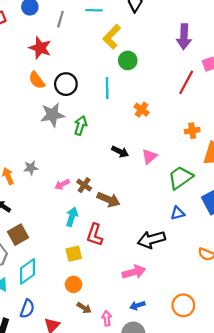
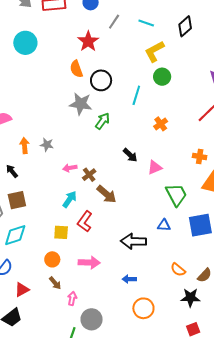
green trapezoid: (180, 178) -> (176, 195), turned 80
pink arrow: (134, 272) -> (89, 262), moved
blue arrow: (137, 305) -> (129, 279), moved

